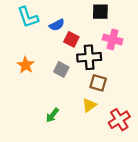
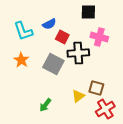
cyan L-shape: (28, 17) -> (23, 31), moved
gray square: (61, 70) -> (53, 64), size x1.5
brown square: (98, 83) -> (96, 88), moved

